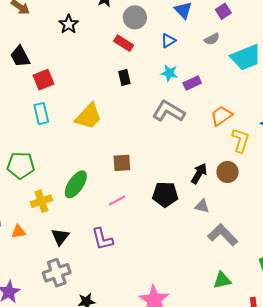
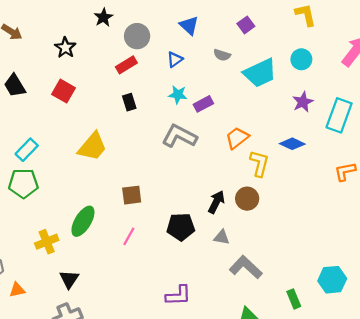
purple square: (223, 11) -> (246, 25), moved
gray semicircle: (212, 39) -> (222, 55), turned 49
red rectangle: (124, 43) -> (126, 65), turned -60
red square: (44, 80) -> (63, 91), moved, turned -35
cyan rectangle: (41, 114) -> (27, 150), moved, turned 60
green pentagon: (21, 165) -> (23, 183), moved
pink line: (117, 201) -> (129, 236), turned -30
orange triangle: (19, 232) -> (17, 290), moved
purple L-shape: (102, 239) -> (178, 295), moved, turned -75

